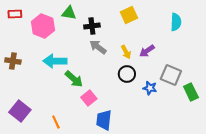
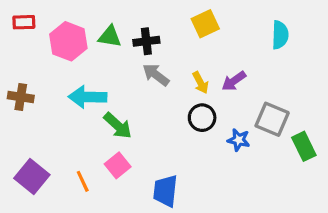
green triangle: (69, 13) -> (110, 36), moved
pink square: (89, 98) -> (118, 165), moved
orange line: (56, 122) -> (83, 181), moved

